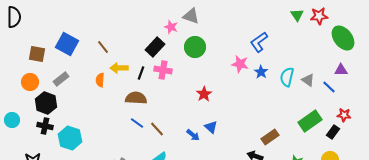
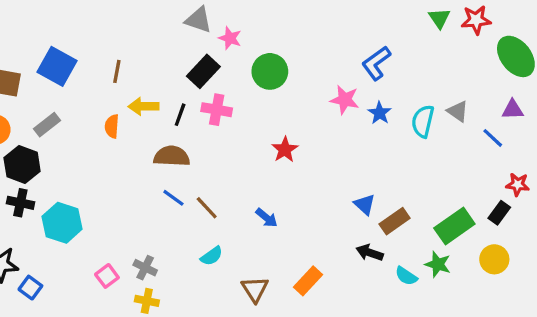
gray triangle: (191, 16) -> (198, 20), moved
brown line: (103, 47) -> (117, 71), turned 48
gray triangle: (308, 80) -> (458, 111), moved
green rectangle: (310, 121) -> (454, 226), moved
blue triangle: (211, 127) -> (365, 204), moved

